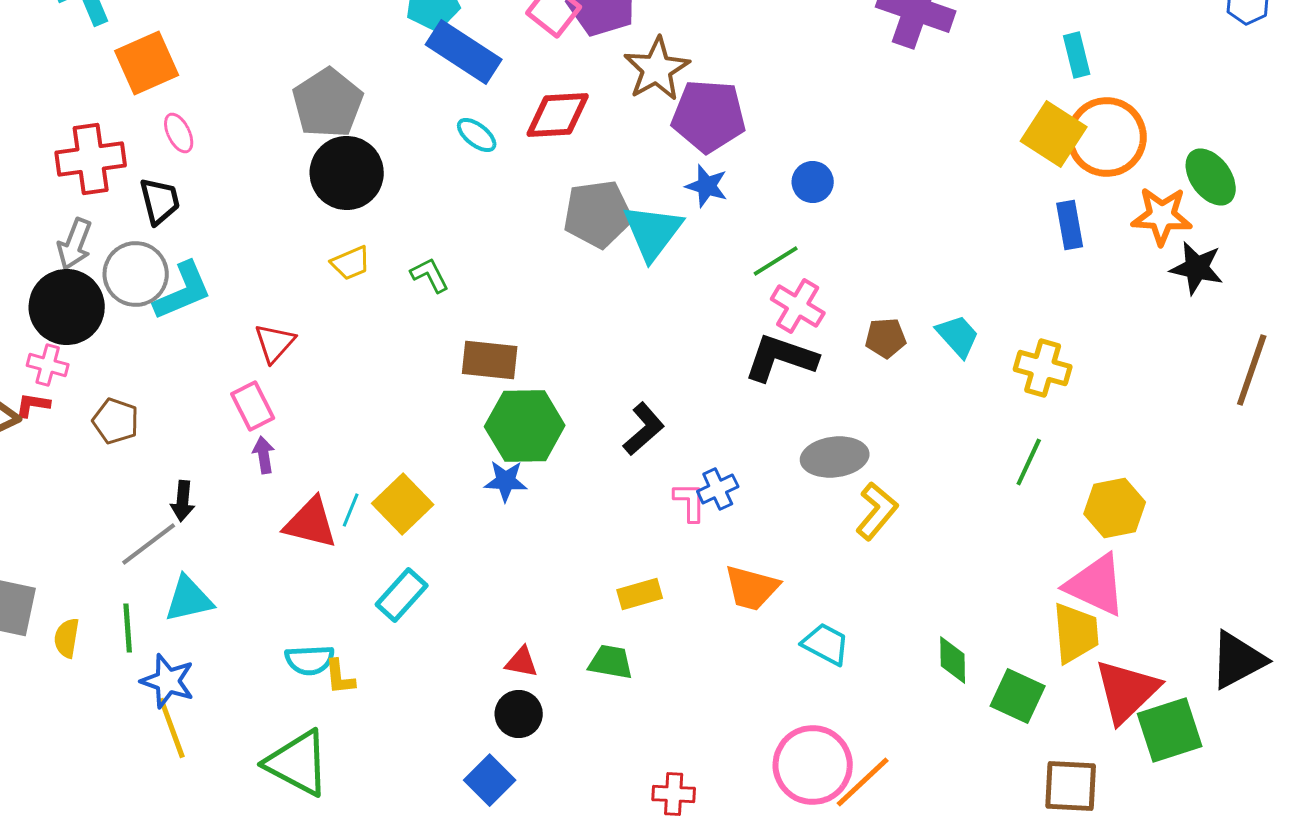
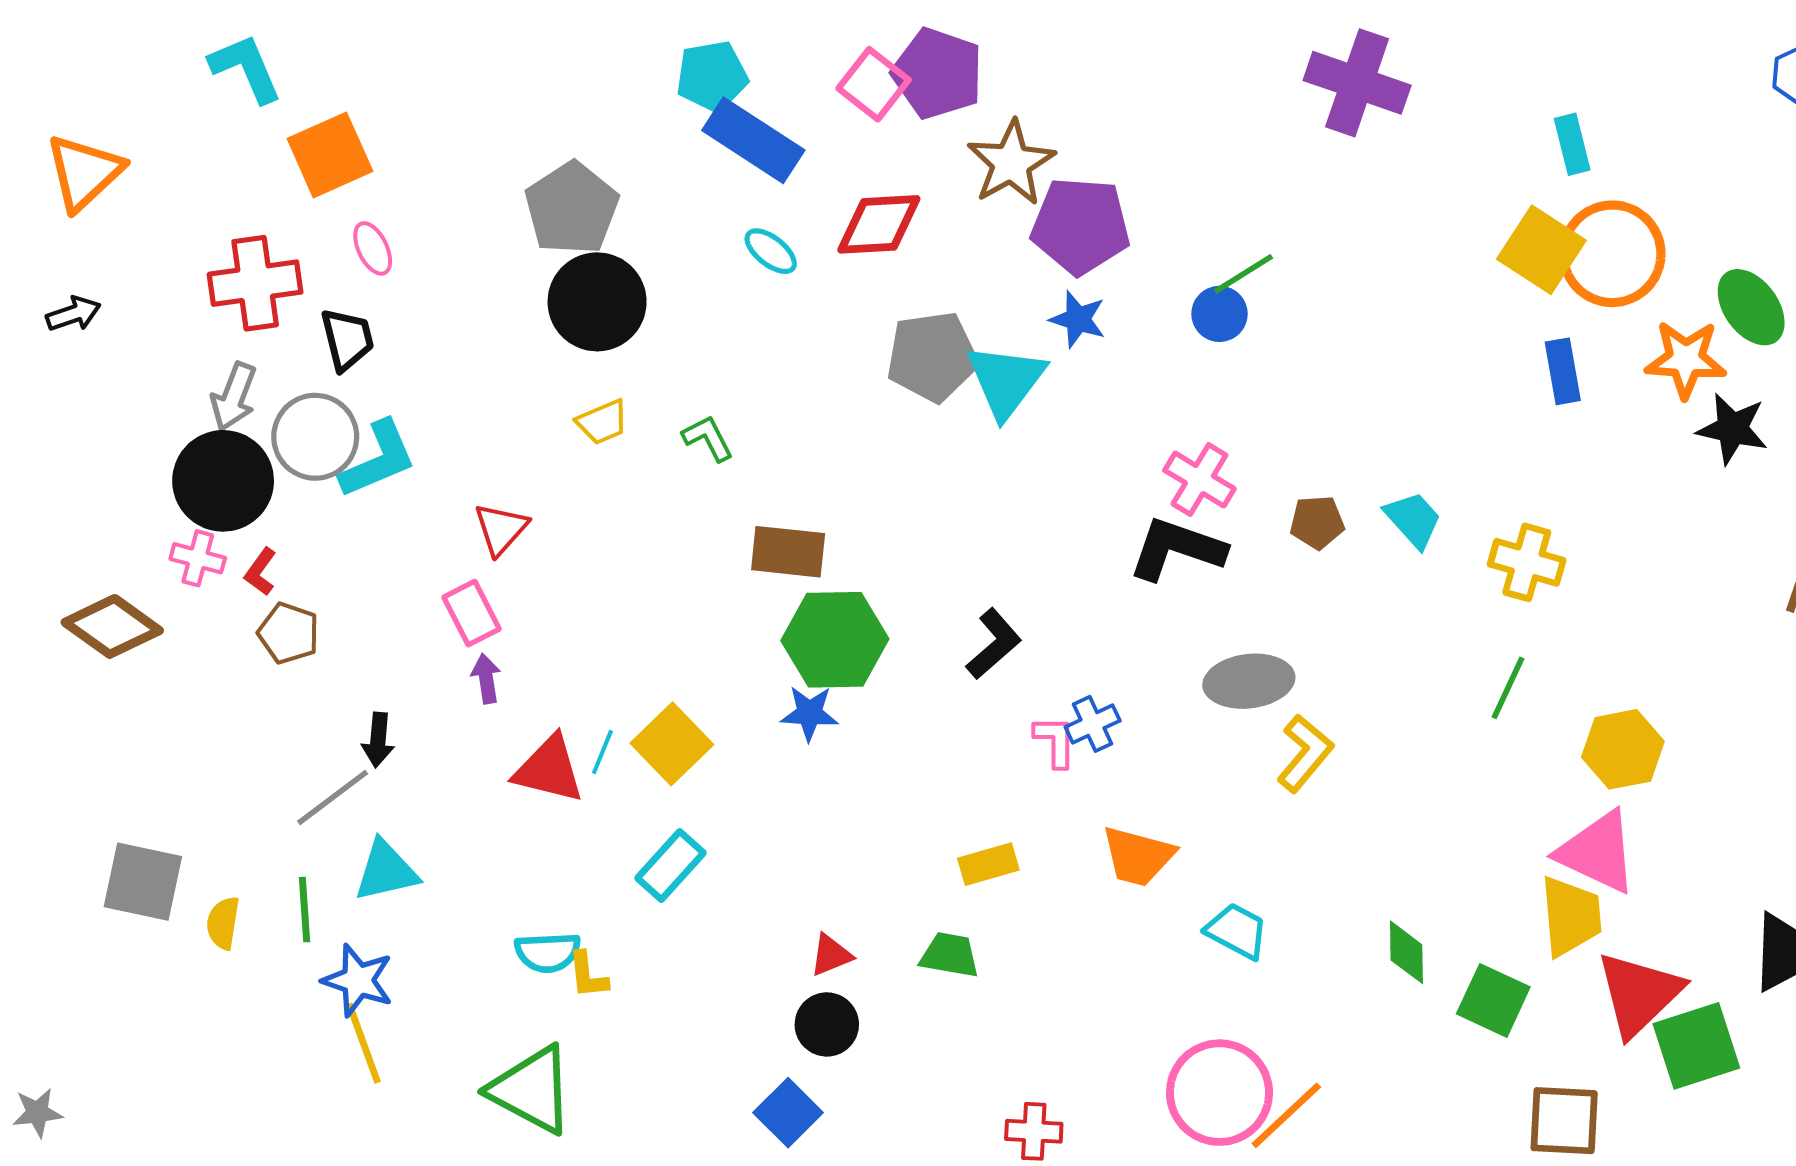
green line: (776, 261) -> (1244, 274), moved
red L-shape: (33, 405) -> (260, 572), moved, turned -63
red triangle: (522, 662) -> (831, 955), turned -33

